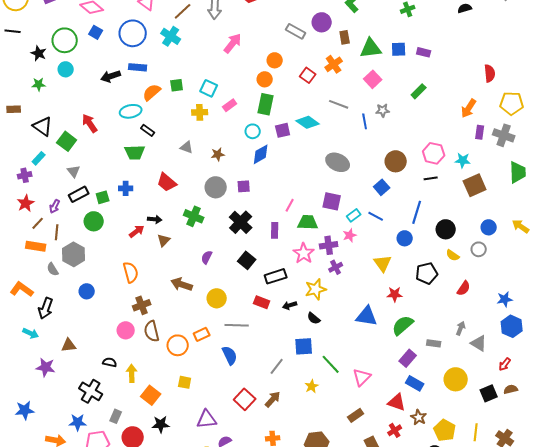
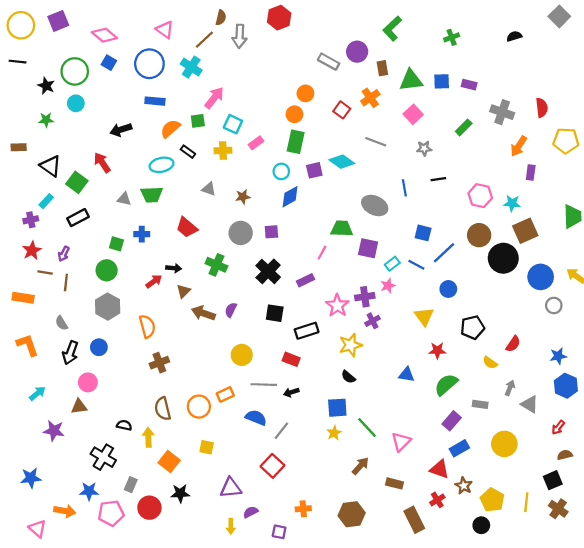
pink arrow: (233, 43) -> (214, 98), moved
black arrow: (111, 76) -> (121, 130), moved
cyan ellipse: (131, 111) -> (162, 165), moved
blue line: (365, 121) -> (404, 188), moved
black rectangle: (148, 130) -> (188, 152), moved
gray cross: (504, 135) -> (502, 112), moved
brown circle: (396, 161) -> (479, 235), moved
gray triangle: (74, 171) -> (124, 199), moved, turned -40
black line: (431, 178) -> (438, 179), moved
blue square: (382, 187) -> (423, 233), turned -35
black rectangle: (79, 194) -> (78, 218), moved
green square: (103, 197) -> (116, 244), turned 32
blue line: (417, 212) -> (444, 253), moved, turned 30
green trapezoid: (308, 222) -> (342, 229), moved
brown line: (38, 223) -> (45, 273), turned 56
blue circle: (489, 227) -> (541, 277), size x1.5
black circle: (446, 229) -> (503, 258), moved, size x1.4
purple rectangle: (275, 230) -> (305, 280), turned 63
orange rectangle: (36, 246) -> (23, 298), moved
gray circle: (479, 249) -> (554, 305), moved
gray hexagon: (74, 254) -> (108, 307), moved
yellow semicircle: (453, 255) -> (490, 363), moved
black square: (247, 260) -> (275, 313), turned -30
brown arrow: (182, 284) -> (203, 313), moved
orange L-shape: (22, 289) -> (27, 345), turned 35
black arrow: (290, 305) -> (291, 392), moved
black arrow: (46, 308) -> (70, 353), moved
blue triangle: (367, 316) -> (407, 375), size x0.7
pink circle: (126, 330) -> (88, 382), moved
brown semicircle: (152, 331) -> (163, 409), moved
cyan arrow: (31, 333) -> (37, 393), turned -63
blue semicircle: (230, 355) -> (256, 418), turned -42
gray line: (277, 366) -> (281, 431), moved
blue rectangle: (415, 383) -> (459, 448), turned -60
yellow star: (312, 386) -> (334, 433), moved
black square: (489, 393) -> (553, 480), moved
brown arrow: (273, 399) -> (360, 466), moved
brown rectangle: (356, 415) -> (394, 483), turned 49

